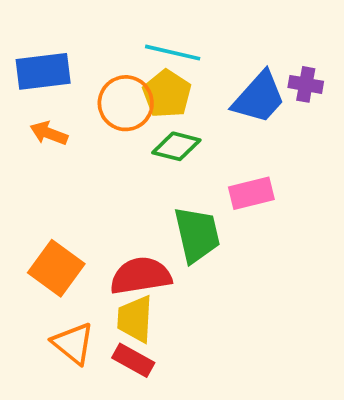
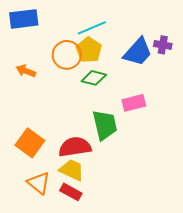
cyan line: (173, 53) -> (92, 28), turned -36
blue rectangle: (43, 71) -> (24, 19), moved
yellow trapezoid: (135, 319) -> (72, 170), turned 112

